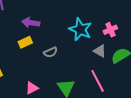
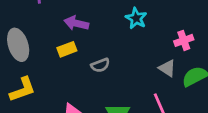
cyan star: (80, 29) -> (136, 18), moved, size x0.7

